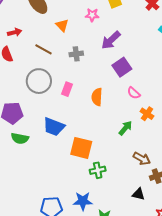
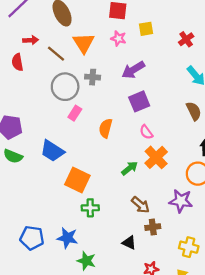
orange triangle: (62, 25) -> (84, 43), size x1.5
brown line: (44, 49) -> (56, 54), moved
gray circle: (39, 81) -> (65, 87), moved
orange cross: (147, 114) -> (156, 157), size x1.5

